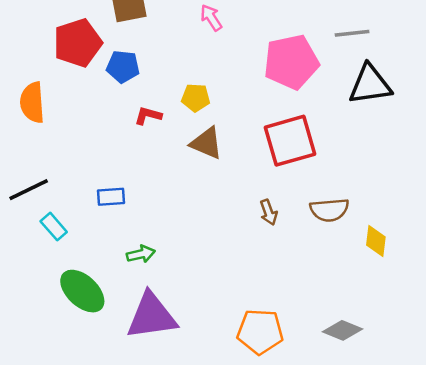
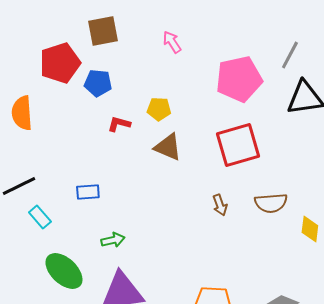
gray line: (352, 33) -> (290, 55), turned -56

